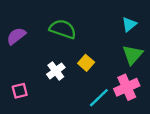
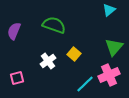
cyan triangle: (129, 24) -> (109, 10), moved
purple semicircle: (16, 36) -> (14, 31), turned -30

